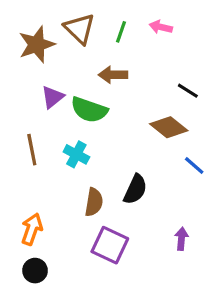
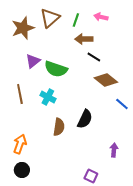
brown triangle: (80, 29) -> (50, 18), turned 35
brown arrow: (113, 75) -> (84, 39), moved
black line: (188, 91) -> (94, 57), moved
purple square: (110, 245) -> (91, 176), moved, size x0.6

